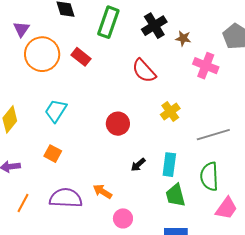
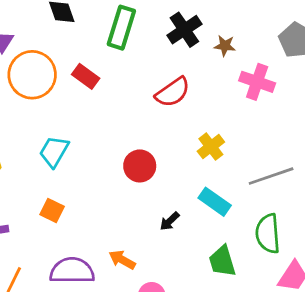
red semicircle: (144, 71) -> (173, 92), turned -80
cyan rectangle: (169, 165) -> (215, 202), moved, turned -60

